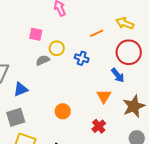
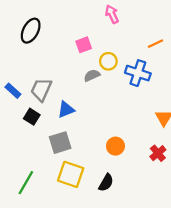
pink square: (36, 34) -> (84, 45), turned -32
blue cross: (82, 58) -> (138, 73), size x1.5
orange circle: (63, 111) -> (115, 146), moved

